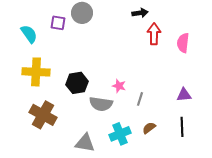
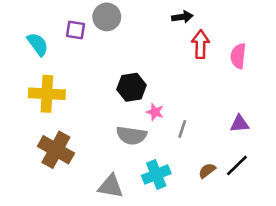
black hexagon: (77, 83) -> (131, 87), moved
black line: (182, 127) -> (237, 165), turned 48
brown semicircle: (149, 128) -> (207, 171), moved

